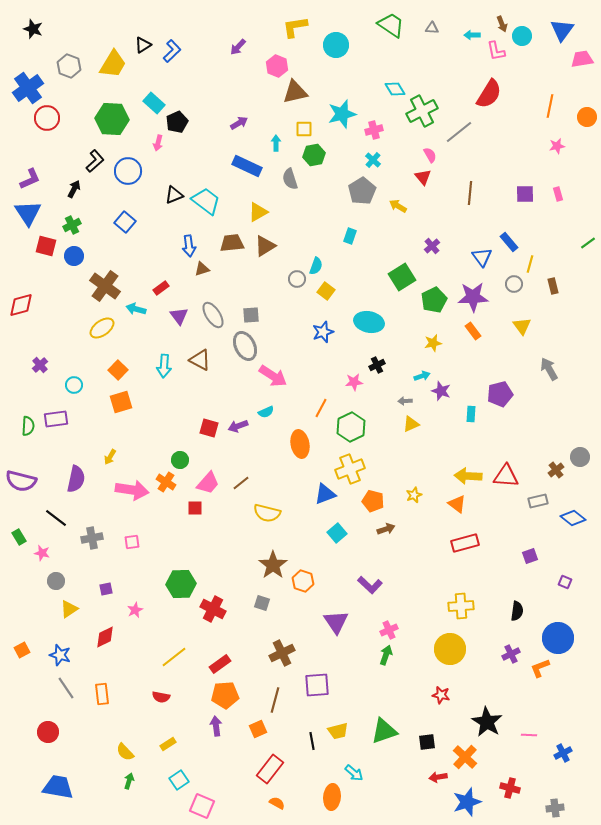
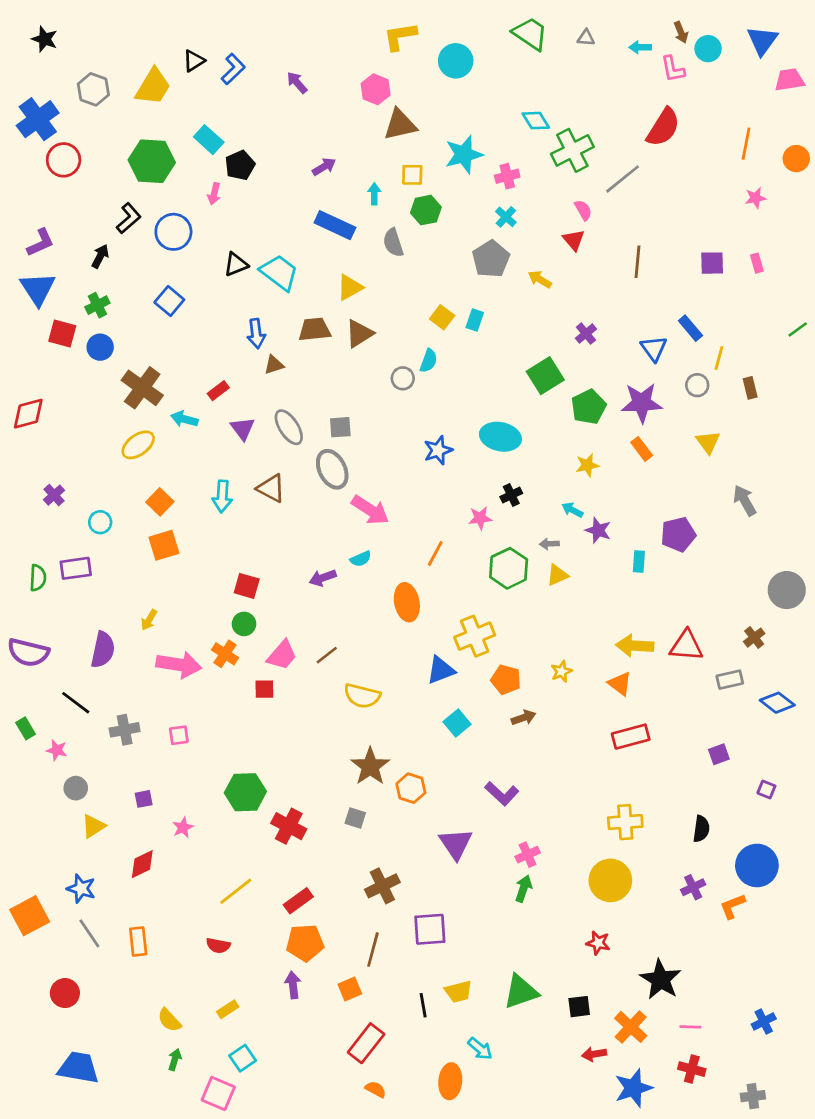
purple arrow: (238, 47) -> (297, 83), moved, turned 96
yellow square: (326, 291) -> (442, 317), moved
cyan arrow: (422, 376) -> (572, 510), turned -133
green hexagon: (351, 427) -> (509, 568), moved
red square: (209, 428) -> (247, 586), moved
gray circle: (580, 457) -> (787, 590), moved, size x1.4
orange square: (22, 650) -> (30, 916), moved, size x1.8
pink line: (529, 735) -> (690, 1027), moved
pink square: (202, 806) -> (218, 1093), moved

